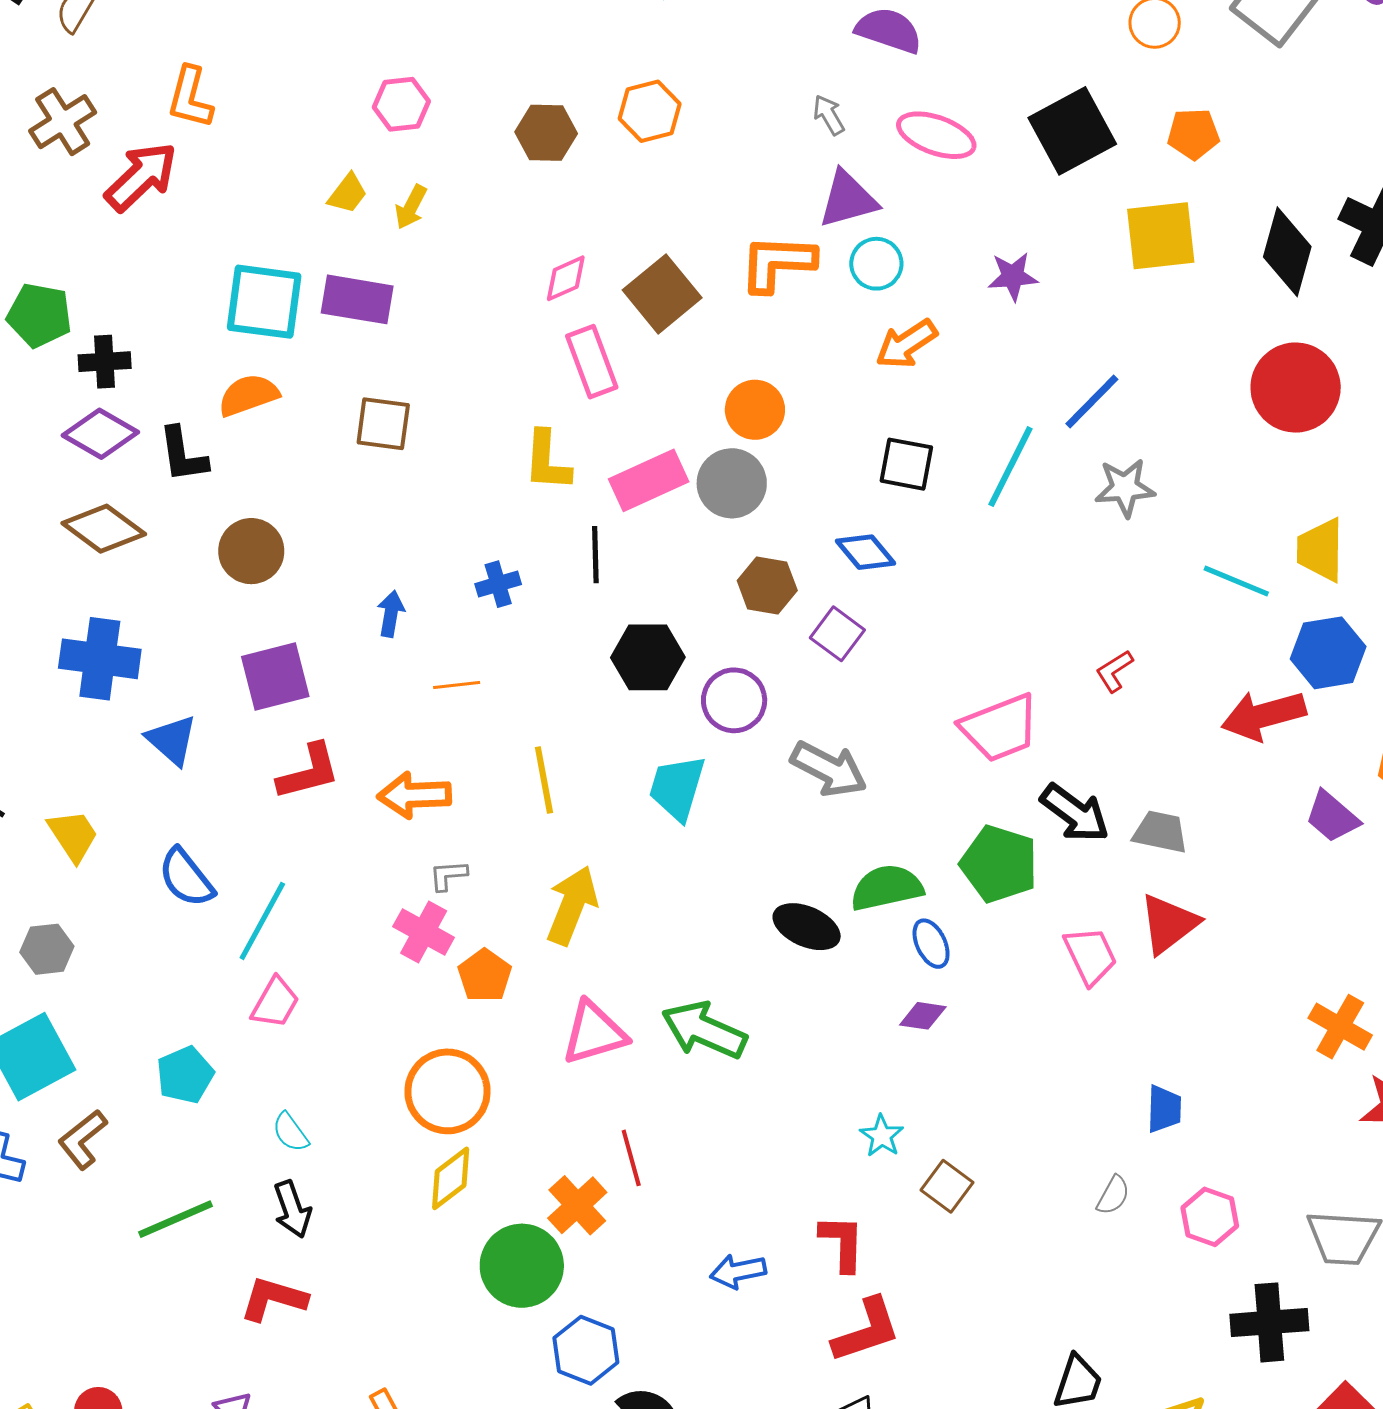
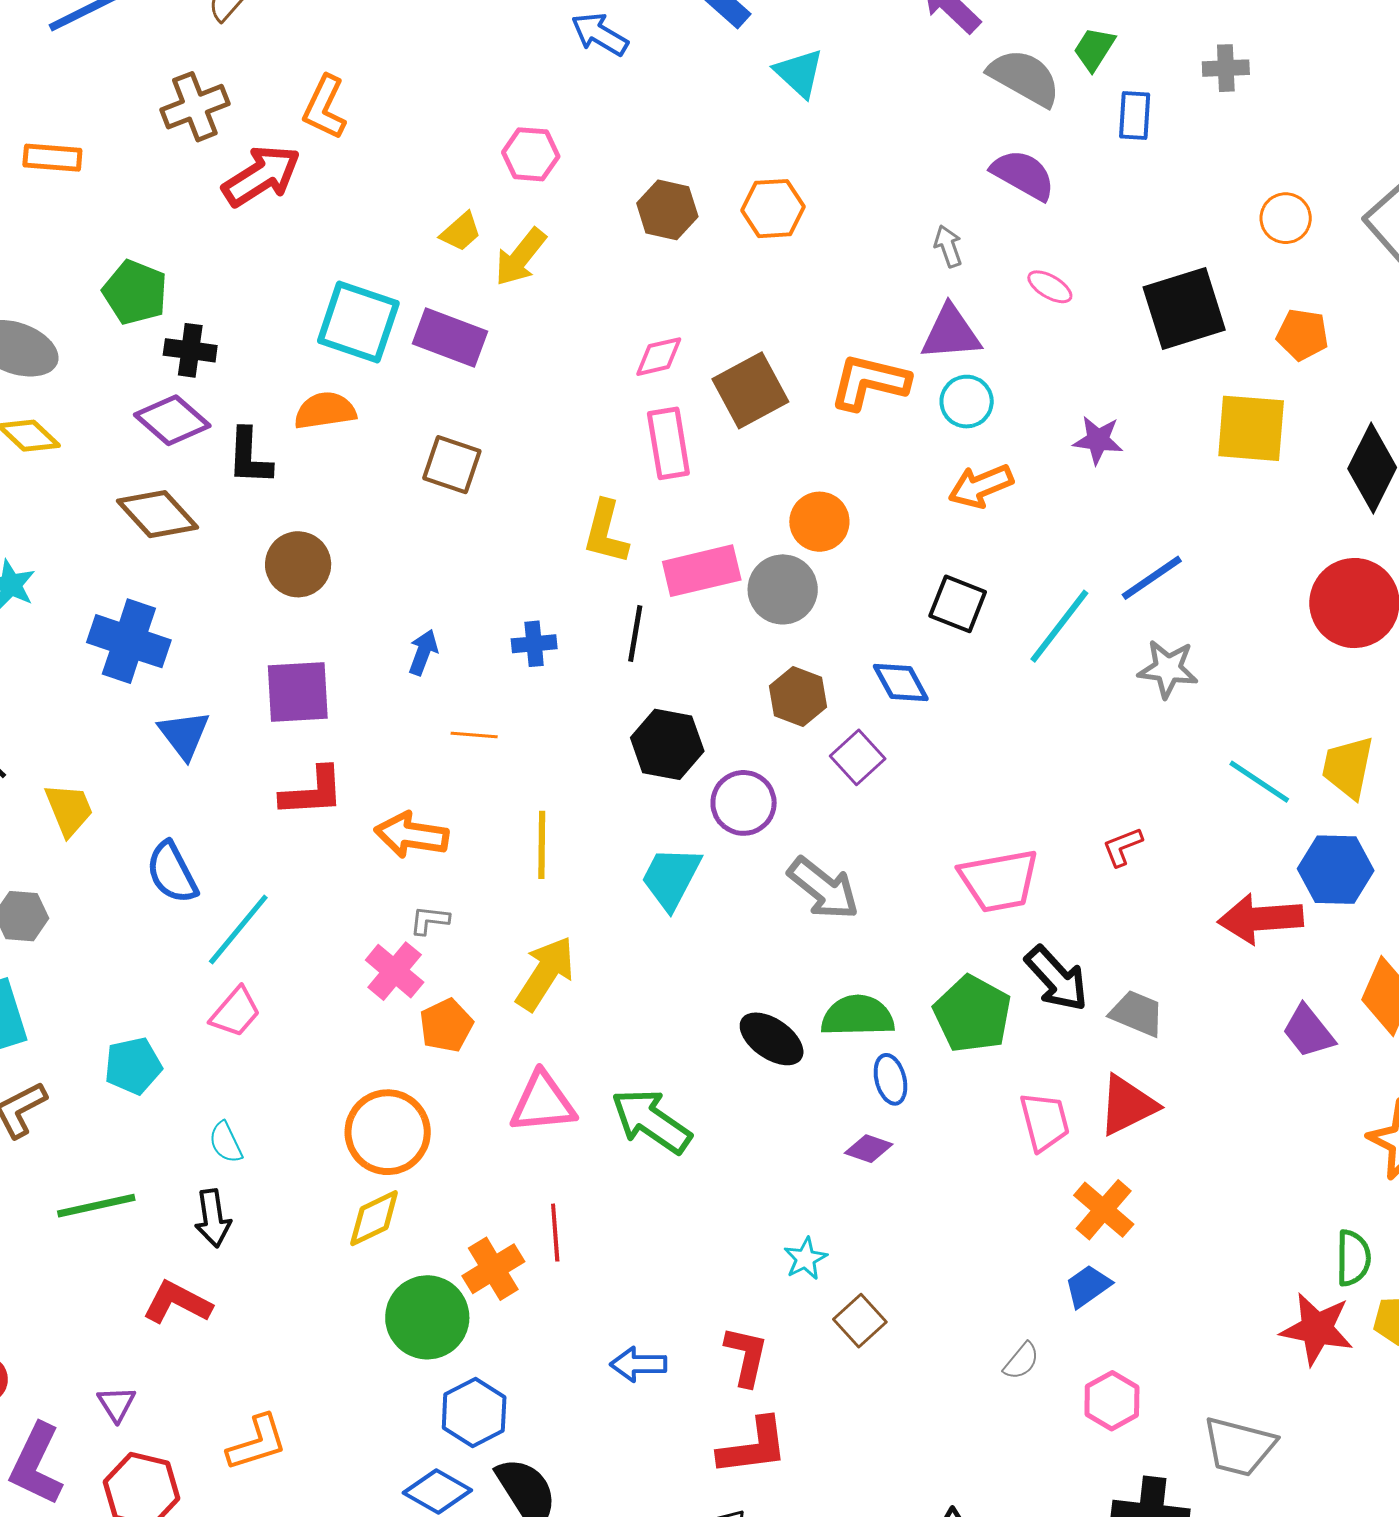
pink ellipse: (936, 135) -> (1050, 287), size x0.6
yellow arrow: (411, 207) -> (520, 257), size x1.4
orange cross: (1340, 1027) -> (1104, 1210), moved
blue trapezoid: (1164, 1109) -> (1088, 1286), turned -138

